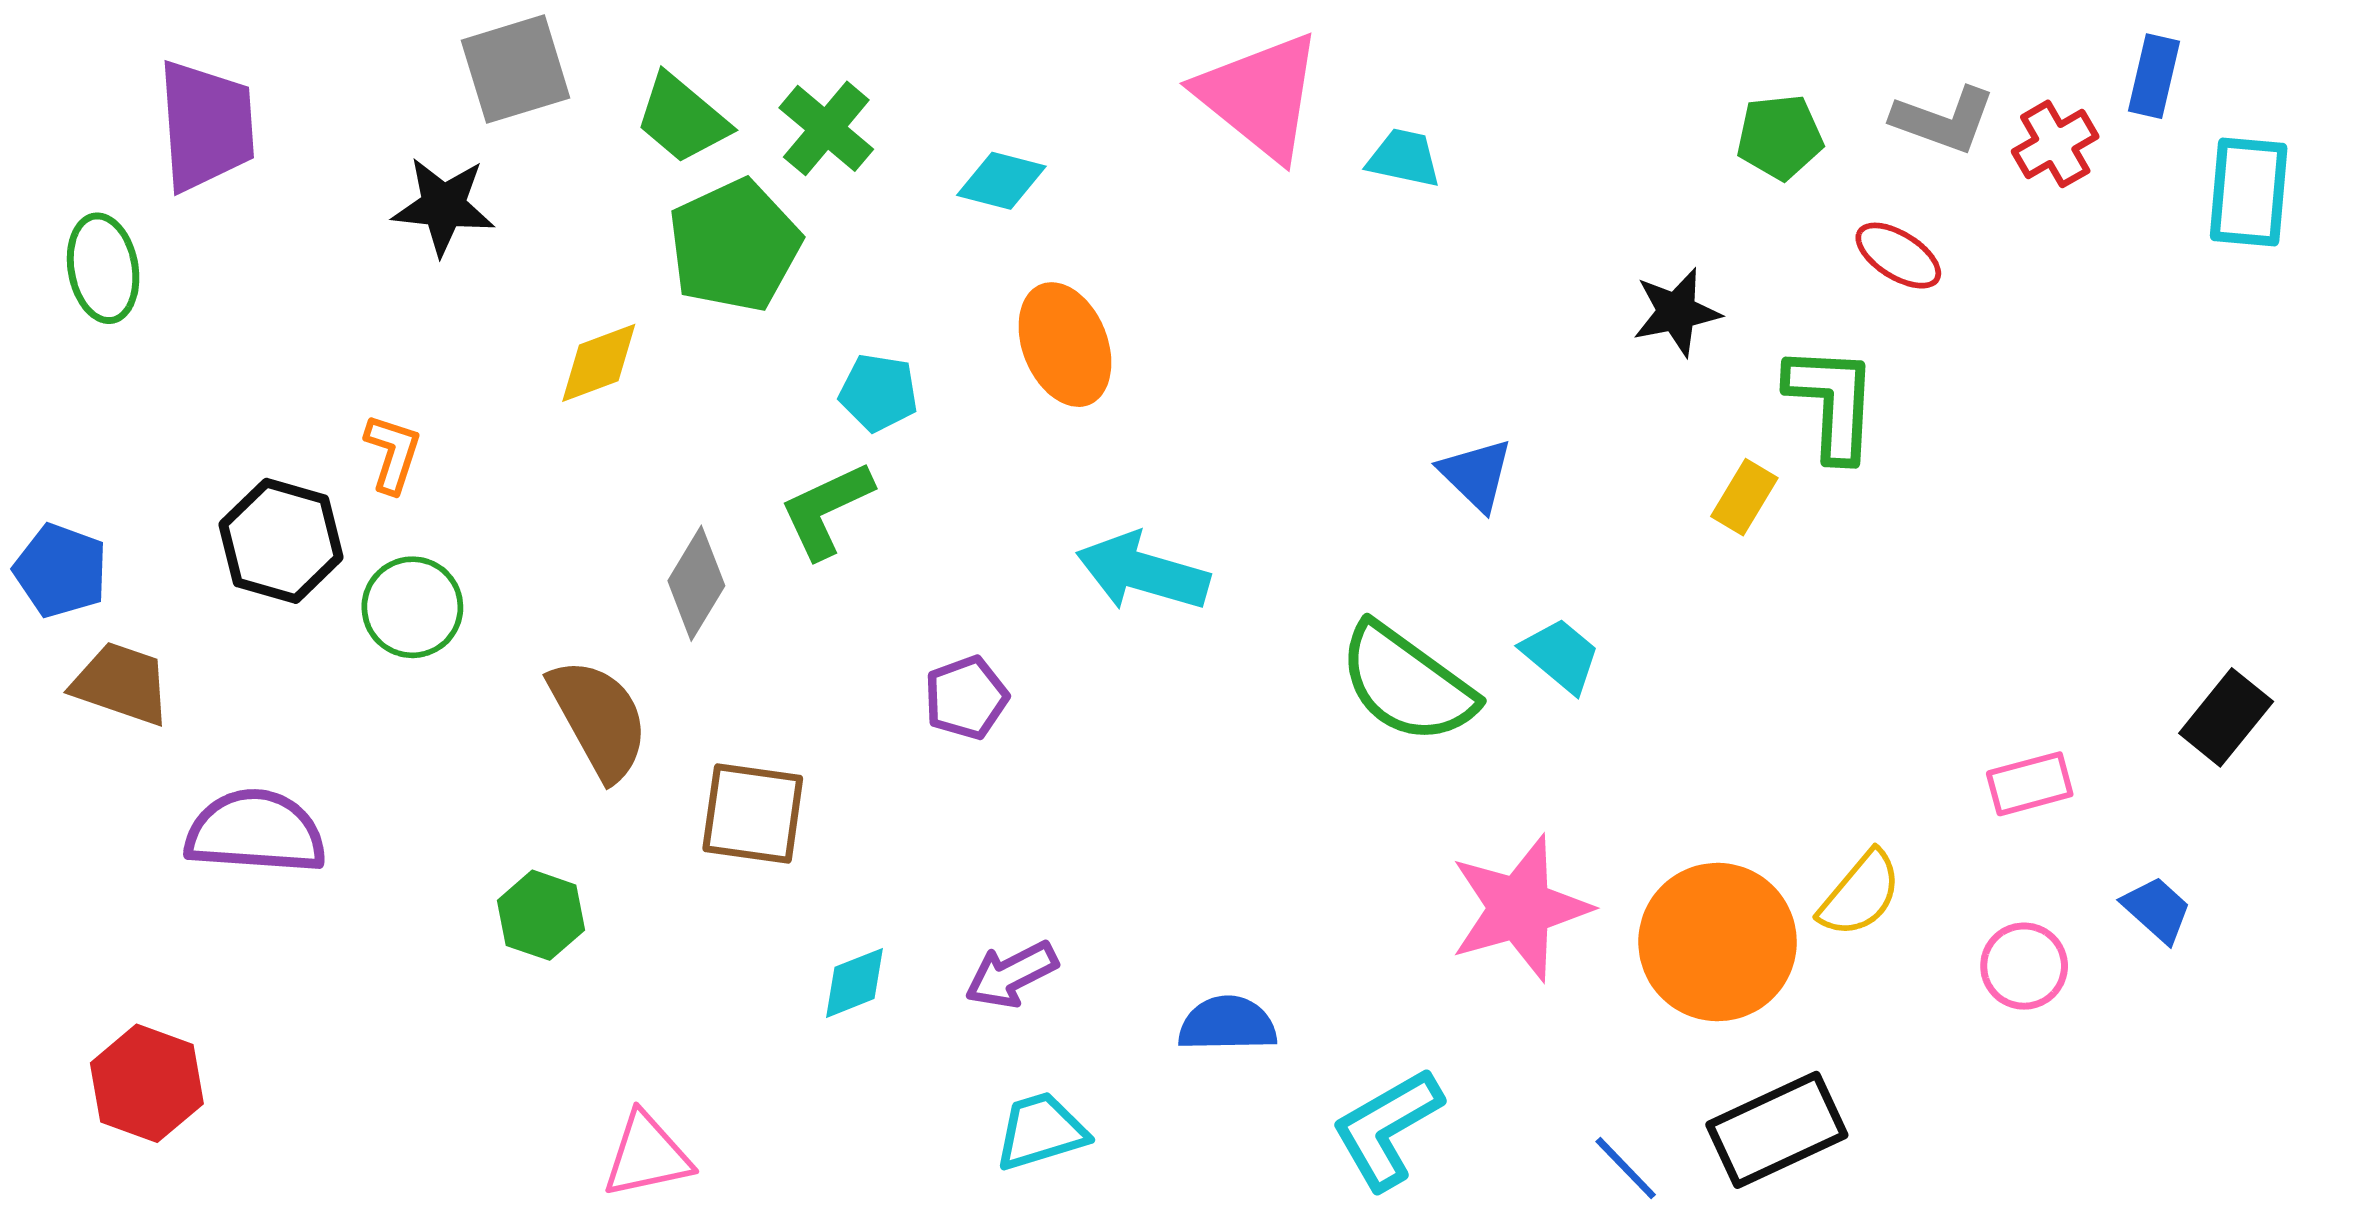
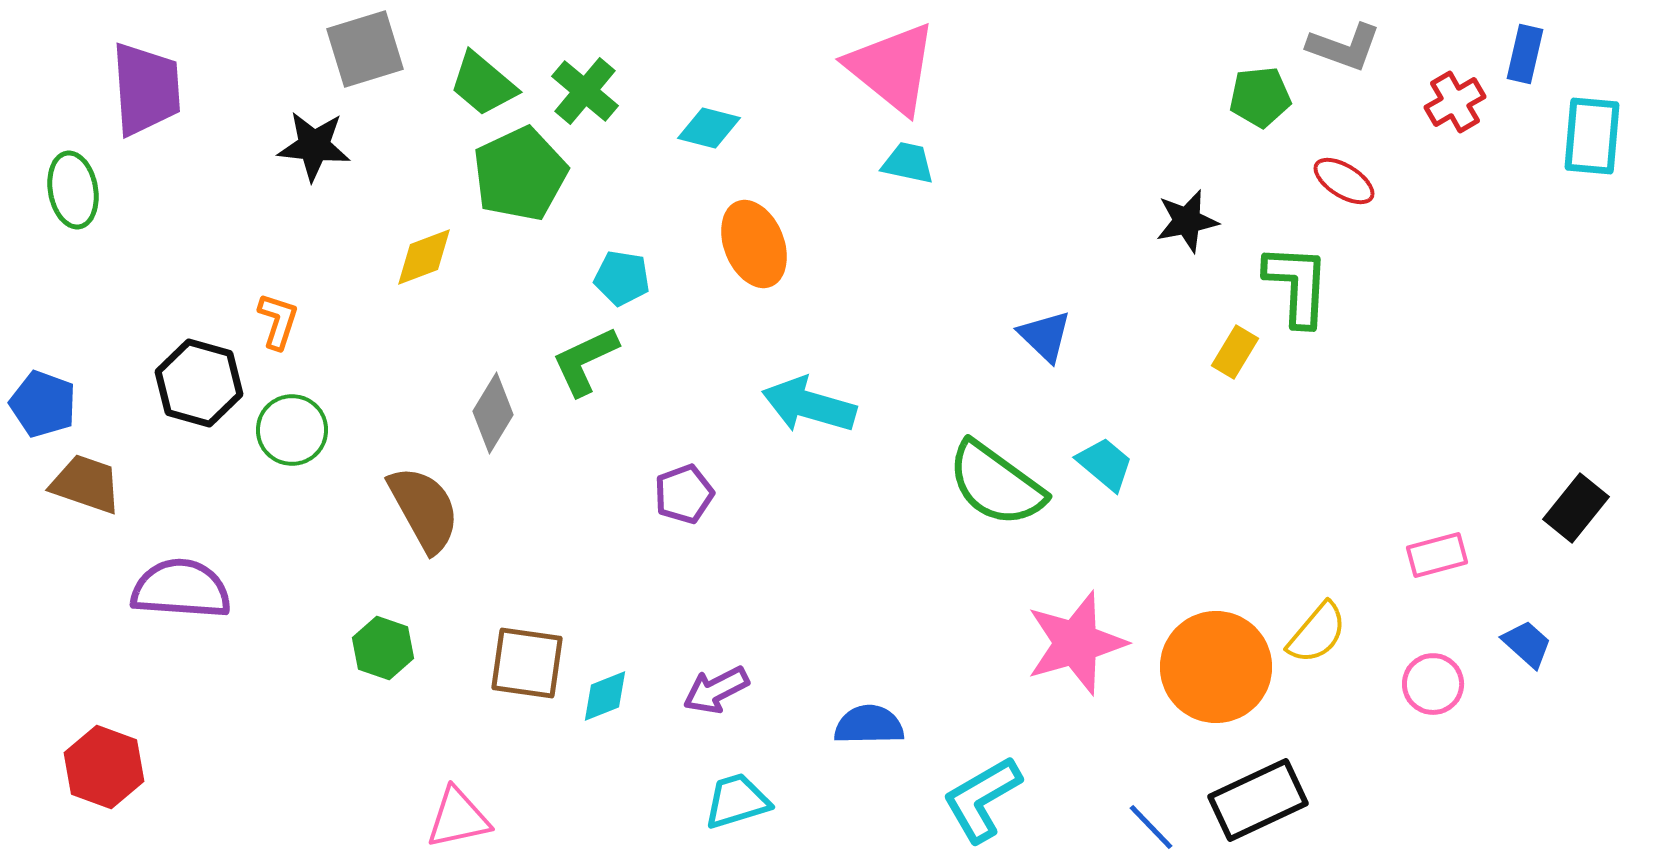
gray L-shape: (1944, 120) -> (1344, 47), moved
cyan trapezoid: (1404, 158) -> (908, 163), moved
brown square: (753, 813) -> (527, 663), moved

